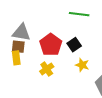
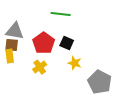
green line: (79, 14) -> (61, 14), moved
black square: (74, 45) -> (67, 43), turned -32

